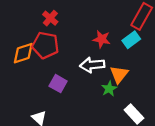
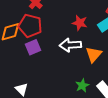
purple square: (58, 84) -> (33, 47), moved, turned 35
green star: (109, 89) -> (82, 85), moved

